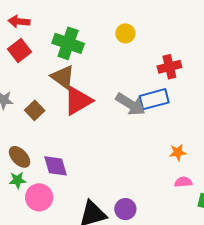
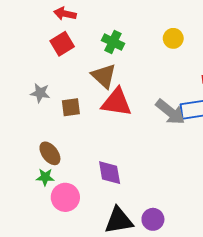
green cross: (68, 43) -> (113, 42), size x0.7
red triangle: (78, 101) -> (117, 102), turned 32
brown square: (35, 110) -> (71, 107), turned 30
purple diamond: (55, 166) -> (110, 173), moved

